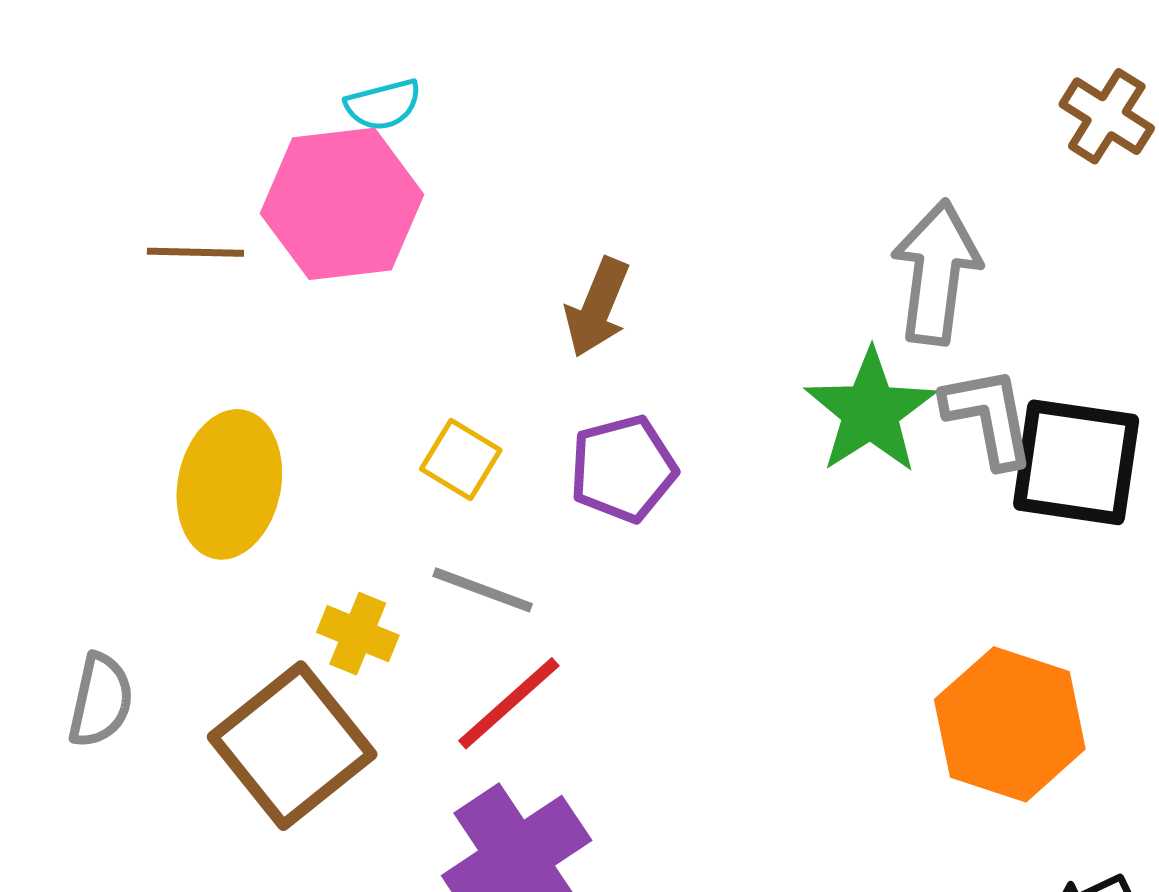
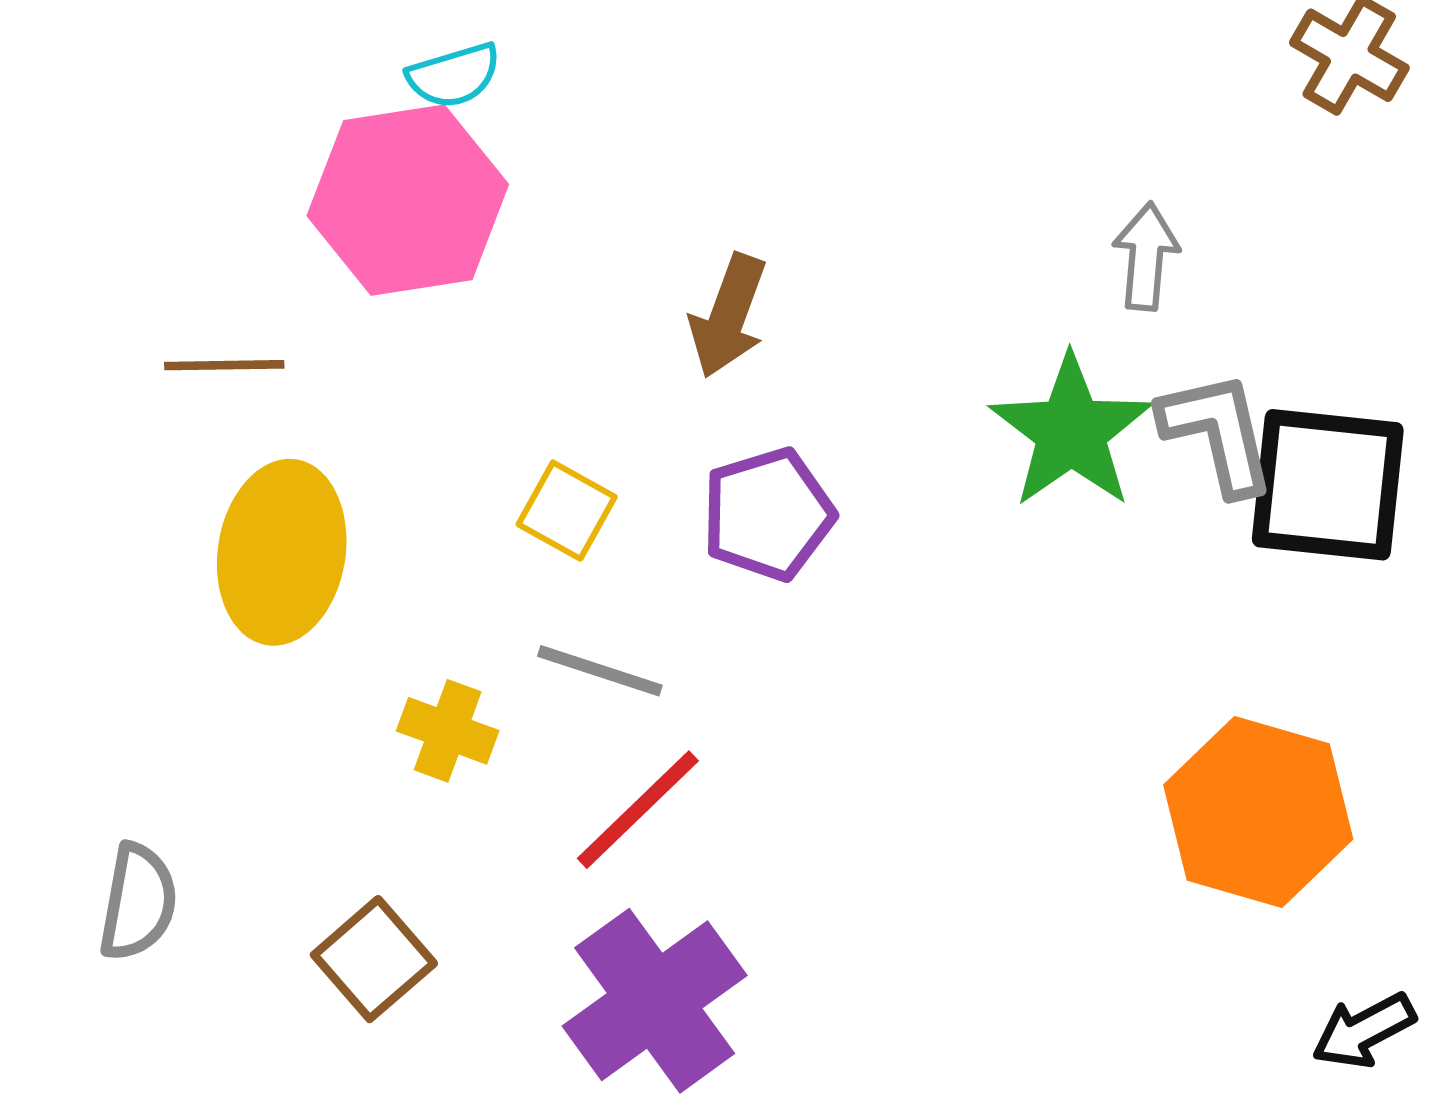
brown line: (195, 252) -> (224, 365), moved
gray arrow: (936, 272) -> (1146, 256), size x0.6
gray semicircle: (101, 700) -> (138, 902), moved
brown square: (292, 746) -> (374, 959), moved, size x0.6

